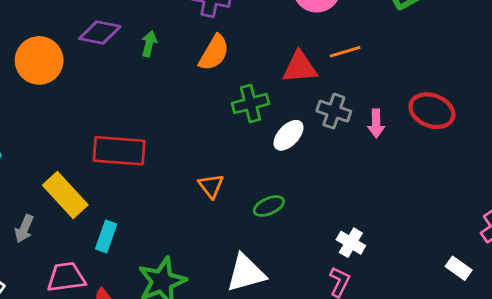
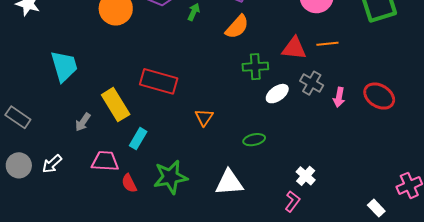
orange triangle: (211, 186) -> (204, 117), moved

